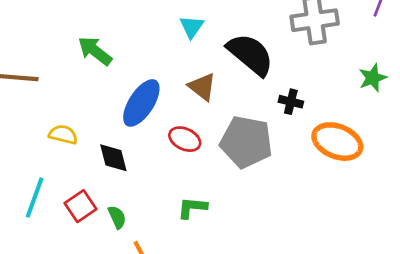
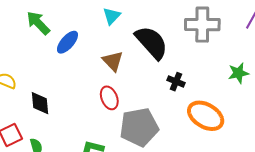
blue ellipse: (141, 103) -> (67, 42), moved, size x0.7
red ellipse: (185, 139) -> (109, 98), moved, turned 35
gray pentagon: (246, 142) -> (139, 127), moved, turned -30

